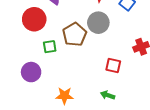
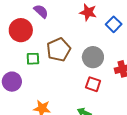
gray circle: (98, 23) -> (93, 57), moved

